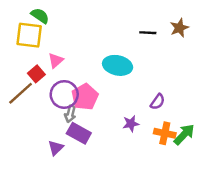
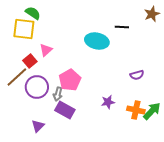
brown star: (179, 28) -> (152, 14), moved
cyan ellipse: (118, 65) -> (97, 41), moved
purple circle: (64, 94) -> (37, 87), moved
purple semicircle: (158, 102) -> (137, 75), moved, turned 40
purple triangle: (56, 148) -> (38, 126), moved

